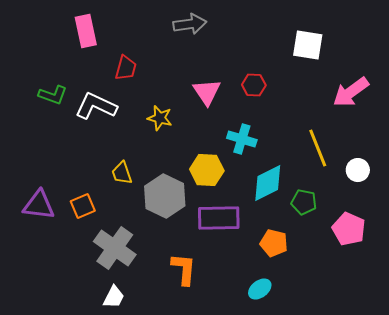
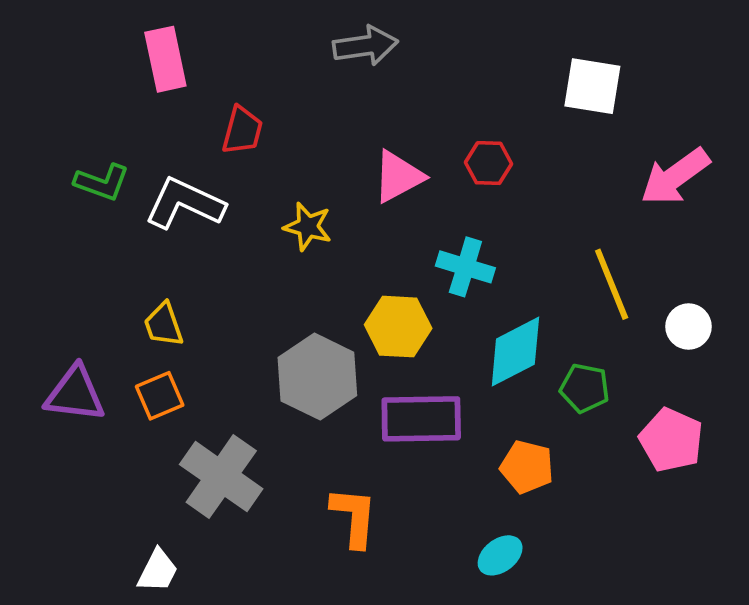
pink triangle: (207, 92) -> (398, 177), turned 36
yellow trapezoid: (122, 173) -> (163, 325), moved
white trapezoid: (114, 297) -> (158, 571), moved

